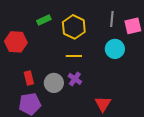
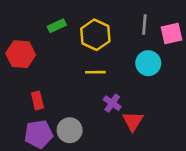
purple cross: (75, 79) -> (112, 103), moved
gray circle: (54, 83) -> (70, 130), moved
red triangle: (103, 104) -> (133, 121), moved

